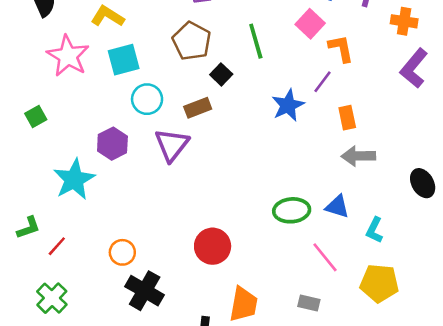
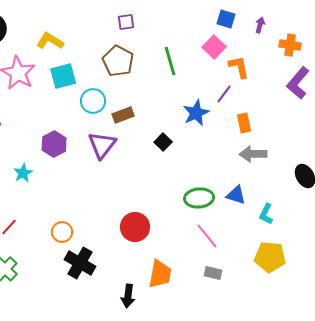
black square: (221, 74) -> (163, 142), moved
cyan circle: (147, 99) -> (93, 101), moved
cyan star: (74, 179) -> (23, 173), size x0.6
pink line: (325, 257) -> (207, 236), moved

